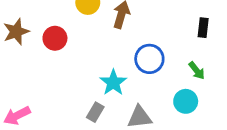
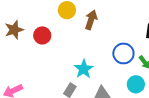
blue circle: (149, 59) -> (123, 53), moved

